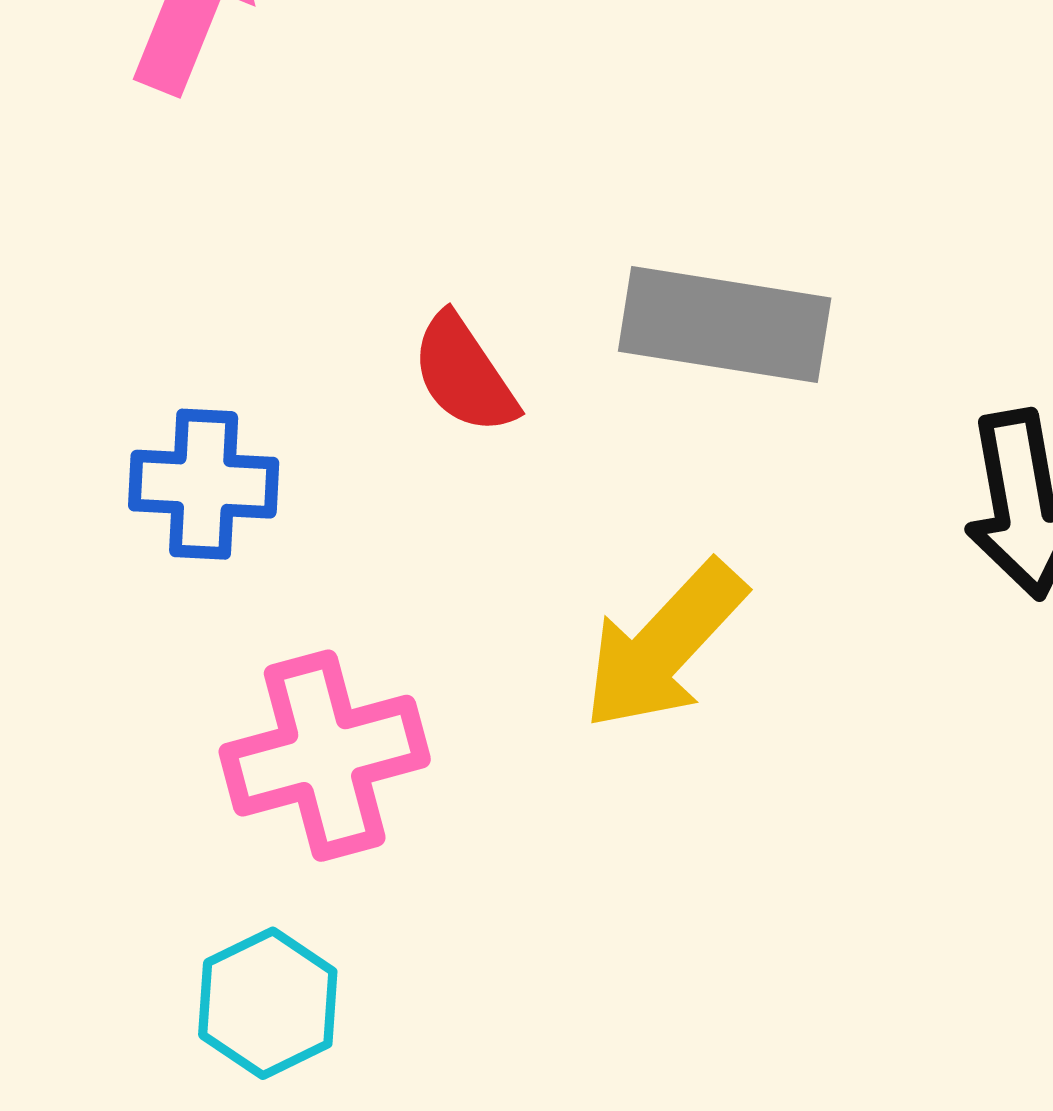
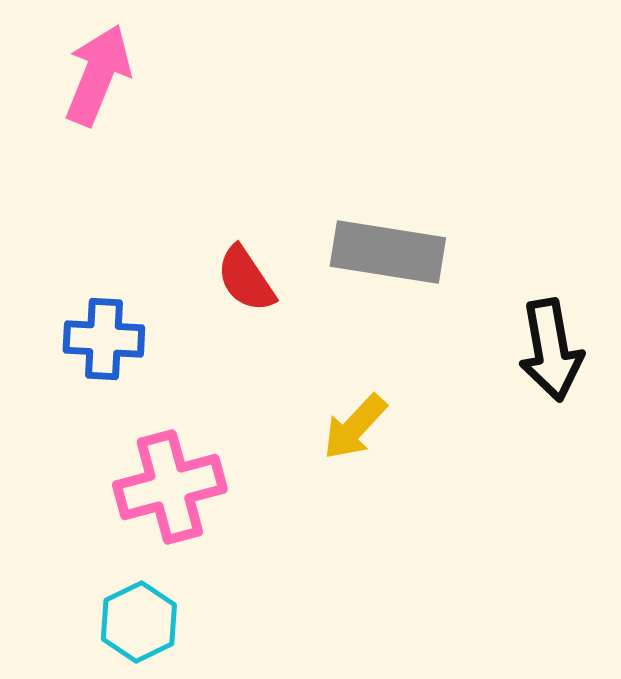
yellow arrow: (664, 646) -> (355, 427), size x0.7

